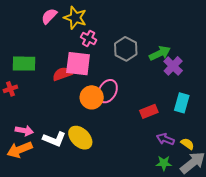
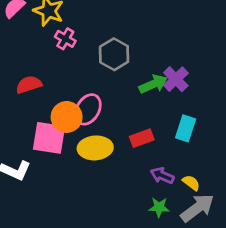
green arrow: (160, 53) -> (153, 84), moved
pink square: (78, 64) -> (49, 138), moved
yellow ellipse: (80, 138) -> (95, 148), moved, turned -50

